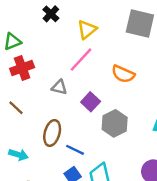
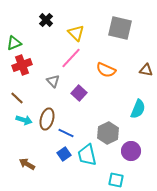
yellow triangle: (87, 29) -> (76, 33), turned -36
gray triangle: (59, 87) -> (53, 81), turned 32
gray hexagon: (115, 123) -> (108, 133), moved
cyan arrow: (18, 155) -> (24, 120), moved

